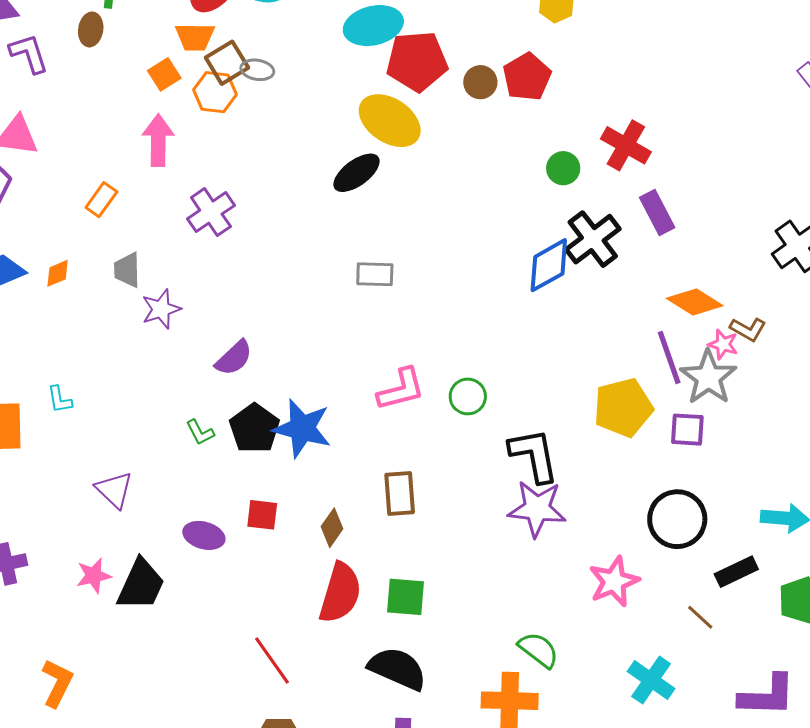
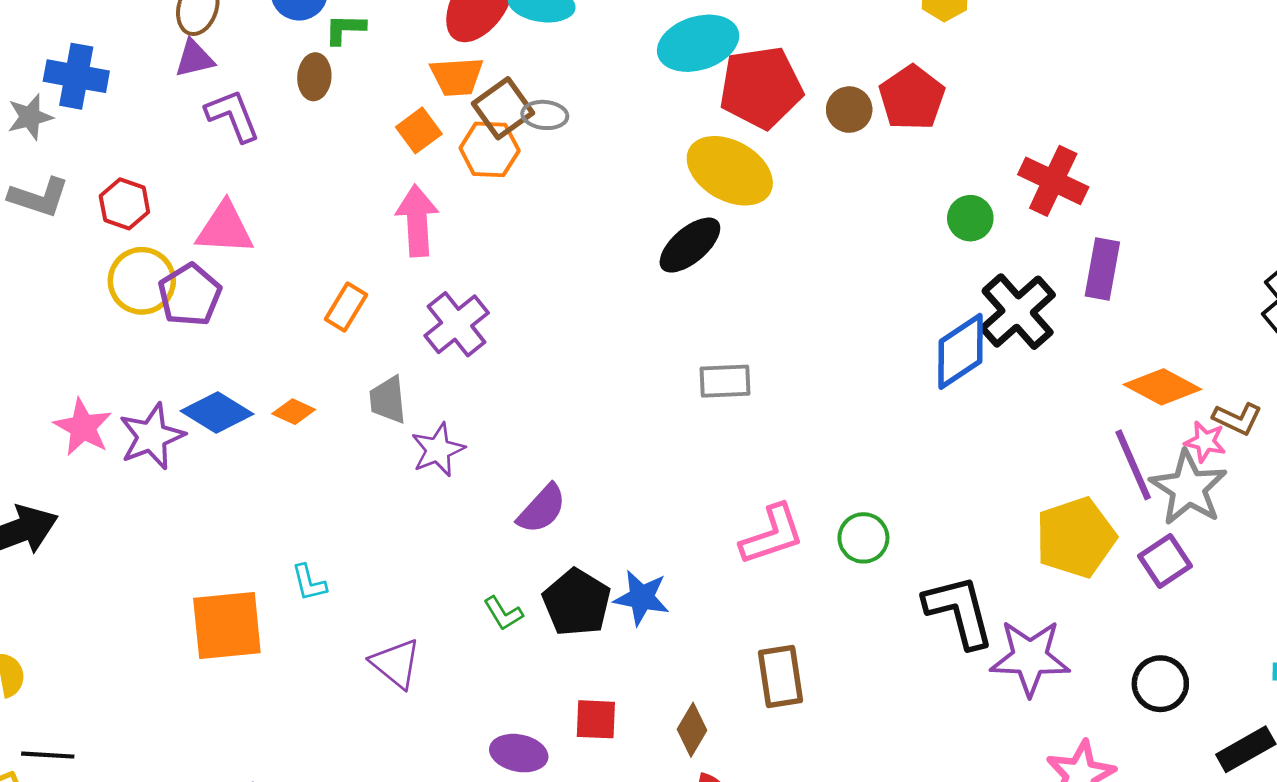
purple cross: (211, 212) -> (457, 324), moved
purple rectangle: (657, 212) -> (1102, 269), turned 42
orange diamond: (58, 273) -> (294, 412), turned 52
blue star: (302, 428) -> (642, 598), size x0.7
purple square: (687, 430) -> (1165, 561), turned -33
purple triangle: (114, 490) -> (396, 663), moved
purple star: (537, 509) -> (1030, 658), moved
black circle: (677, 519) -> (1160, 684), size x0.7

